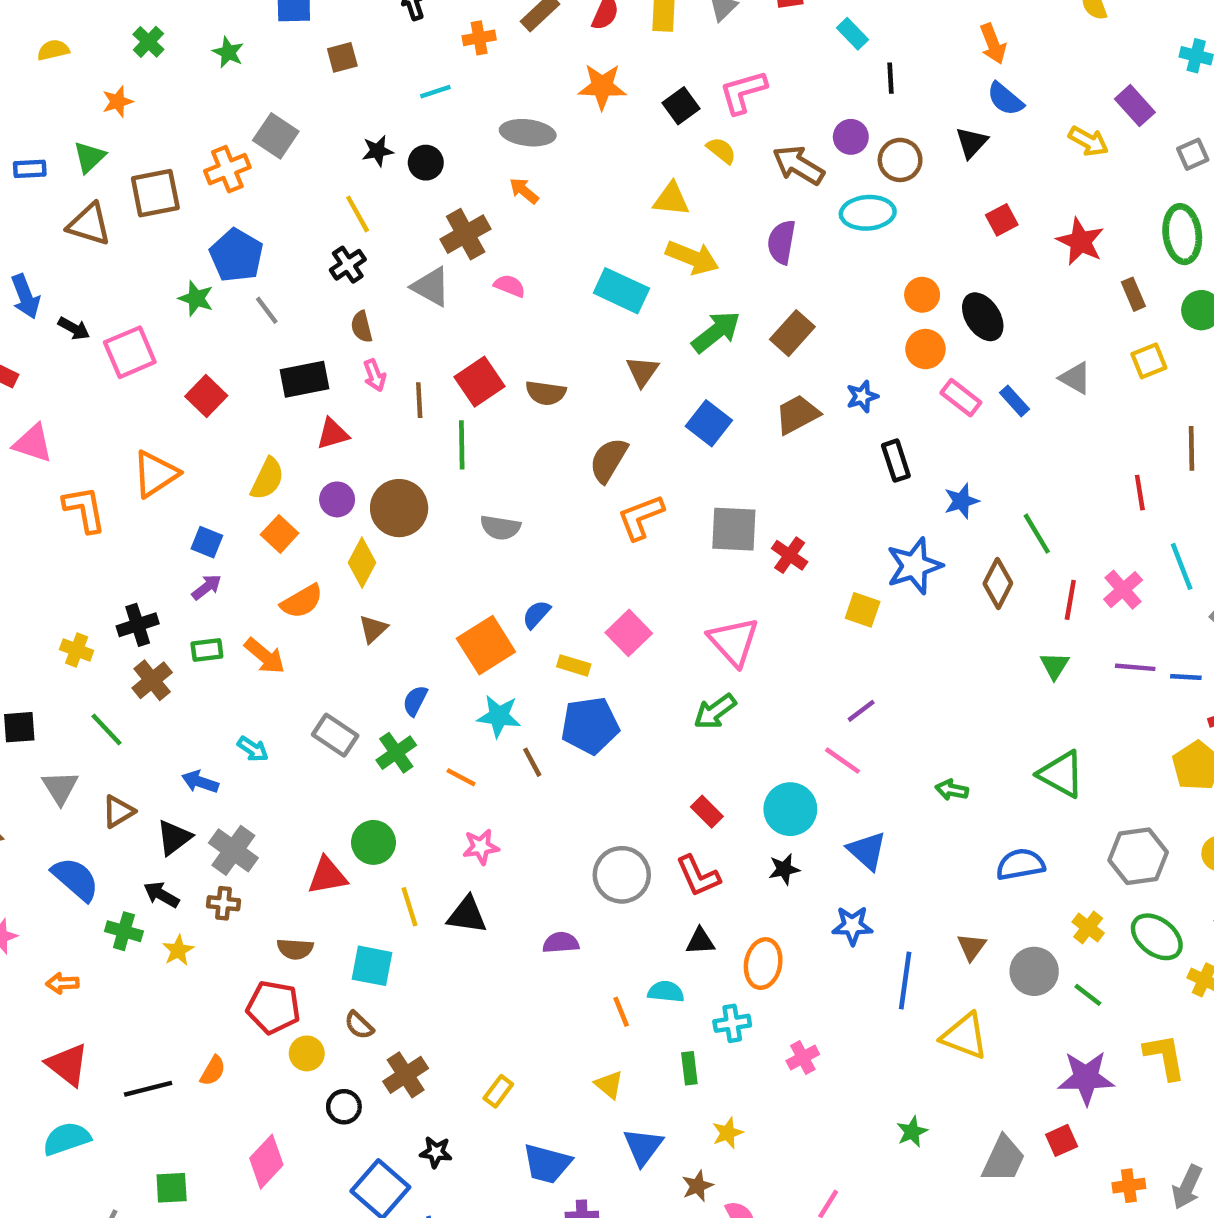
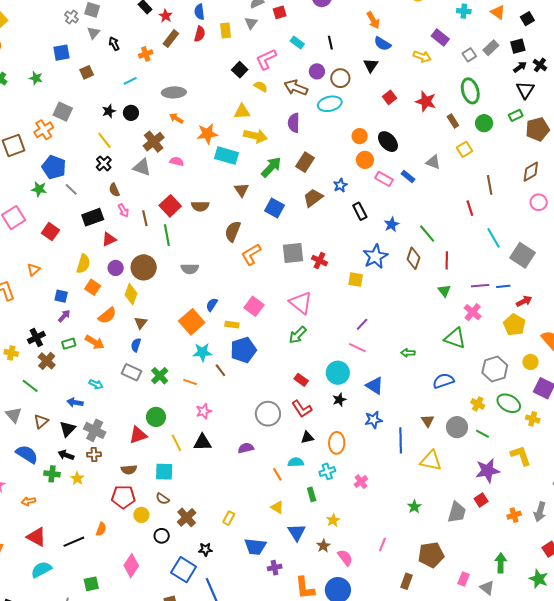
cyan rectangle: (852, 34) -> (297, 42), moved
orange star: (602, 86) -> (207, 134), moved
orange triangle: (155, 474) -> (34, 270), size x0.6
pink cross: (1123, 590) -> (473, 312), moved
blue semicircle: (415, 701) -> (136, 345), moved

